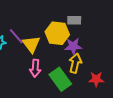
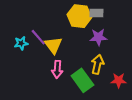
gray rectangle: (74, 20) -> (96, 13), moved
yellow hexagon: (57, 33) -> (79, 16), moved
purple star: (73, 46) -> (98, 37), moved

